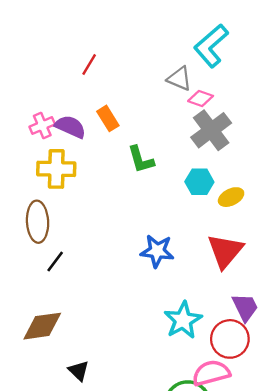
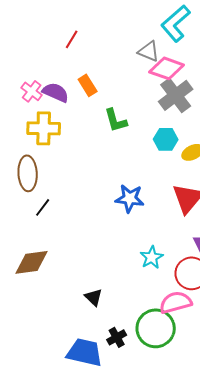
pink diamond: (201, 99) -> (167, 68), size x1.6
pink cross: (42, 126) -> (32, 91), turned -30
cyan star: (183, 320) -> (152, 257), size x0.7
black triangle: (79, 371) -> (94, 297), moved

